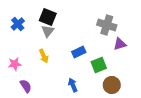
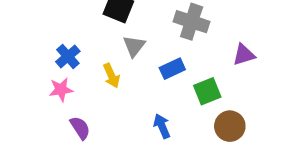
blue cross: (18, 24) -> (68, 56), moved
gray cross: (107, 25) -> (192, 22), moved
gray triangle: (48, 31) -> (134, 46), moved

